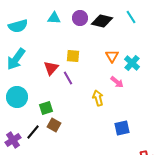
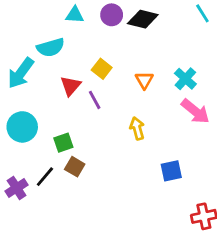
cyan line: (131, 17) -> (202, 13), moved
cyan semicircle: (18, 26) -> (51, 47), moved
yellow square: (73, 56) -> (102, 69), turned 32
orange triangle: (112, 56) -> (144, 80), moved
pink arrow: (117, 82) -> (195, 111), moved, size x1.5

